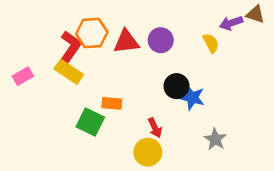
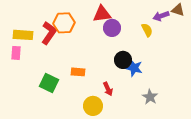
red triangle: (126, 42) -> (102, 14), moved
yellow rectangle: (69, 72) -> (23, 35), moved, turned -30
pink rectangle: (23, 76) -> (16, 53), turned -56
green square: (90, 122) -> (49, 83), moved
yellow circle: (148, 152) -> (93, 106), moved

